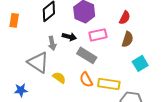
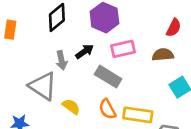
red semicircle: (125, 18) -> (174, 28), moved
black arrow: (69, 37) -> (85, 51), turned -48
brown semicircle: (128, 39) -> (163, 55), turned -112

